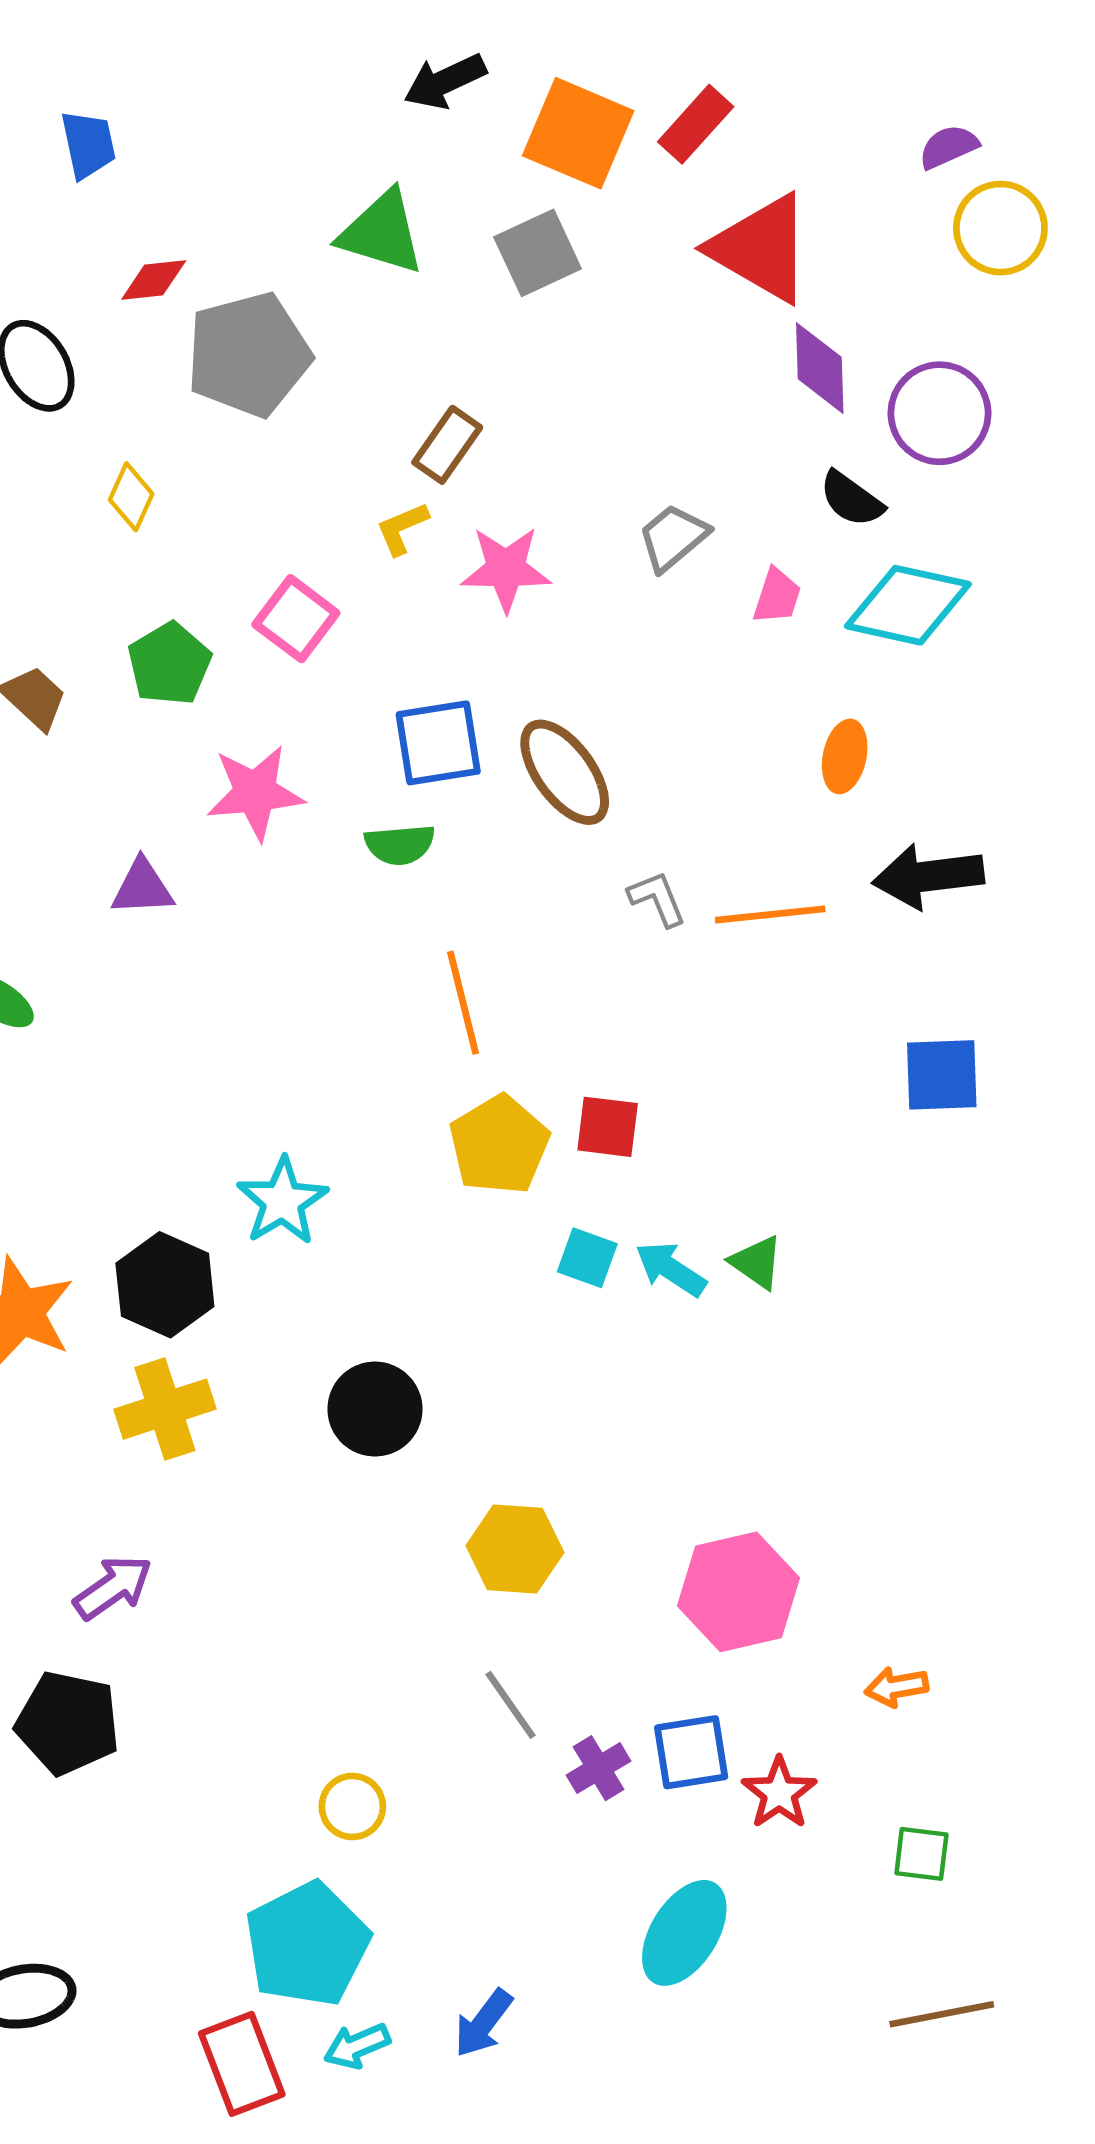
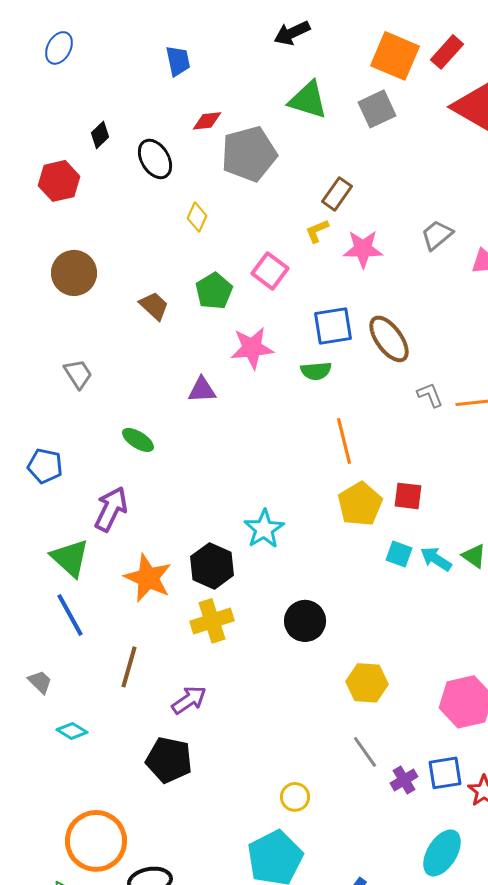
black arrow: (445, 81) -> (292, 33), moved

